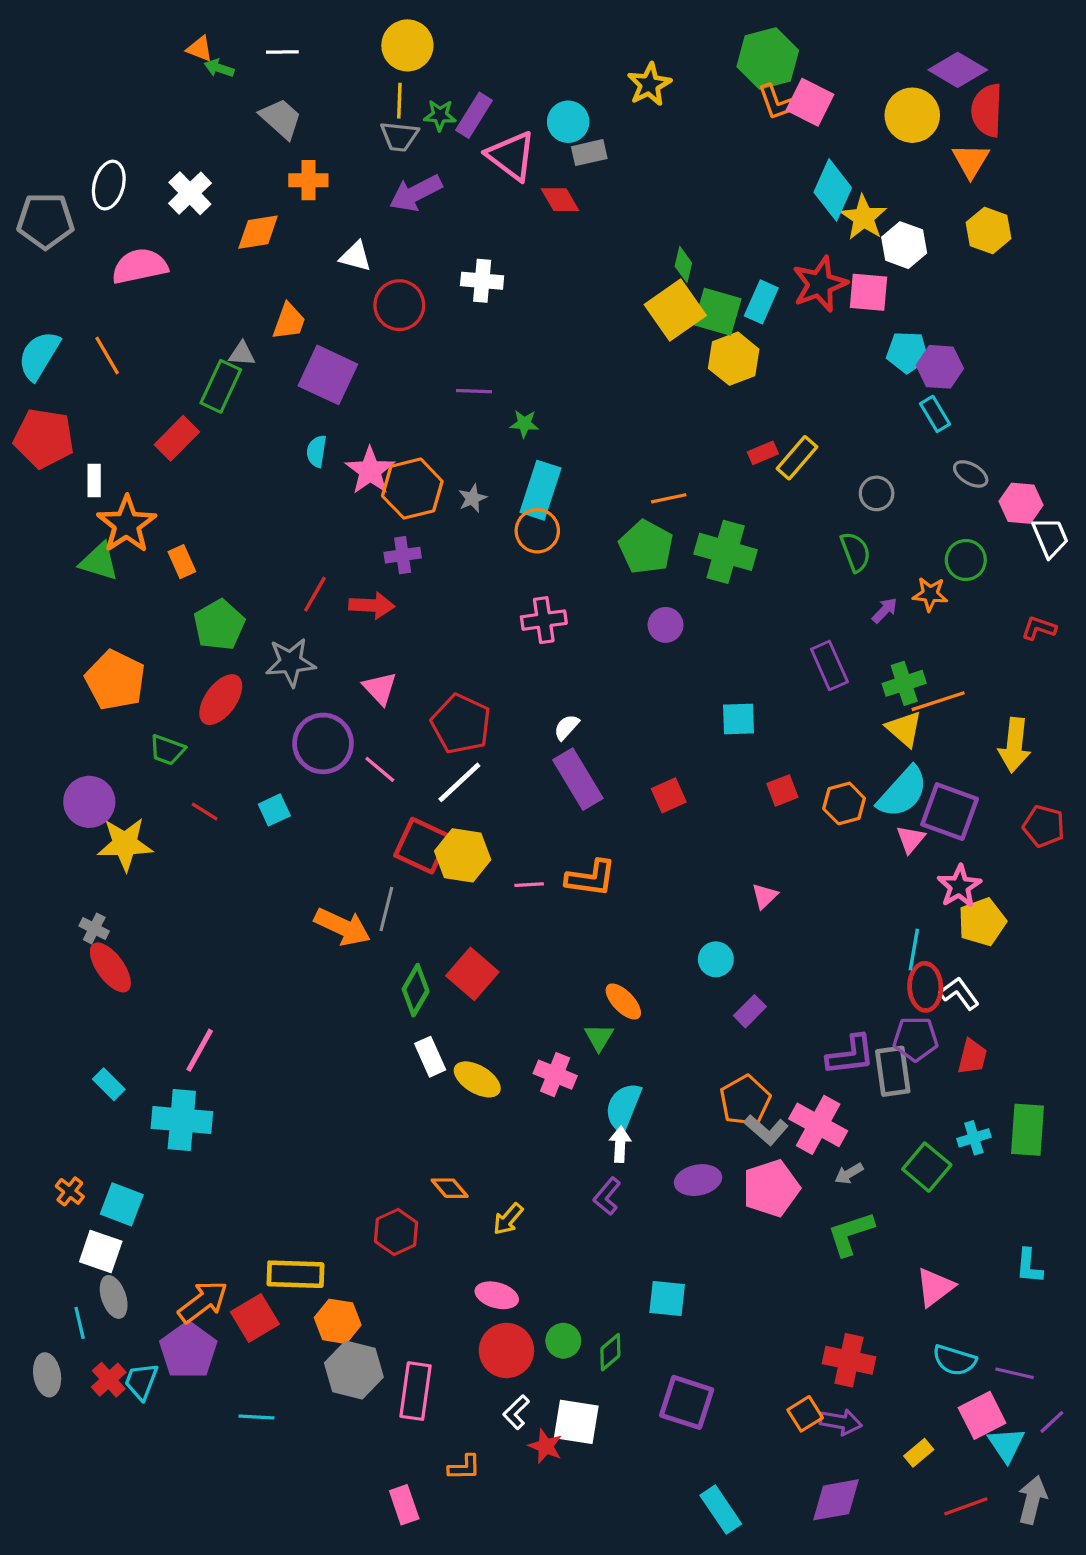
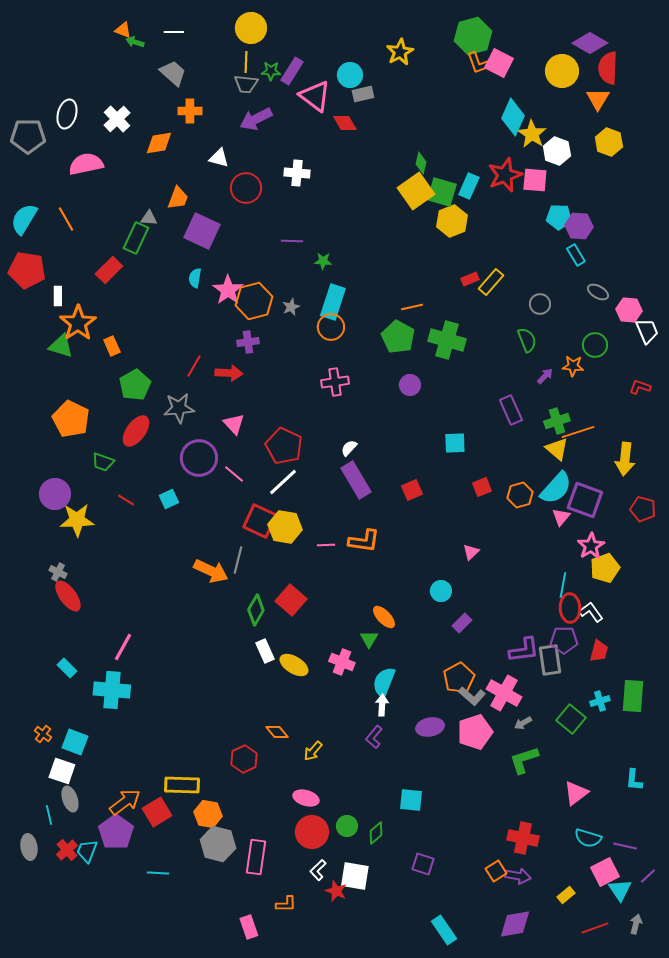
purple square: (687, 1402) -> (423, 864), size x0.7
gray arrow: (1032, 1500) -> (636, 924), size x0.7

